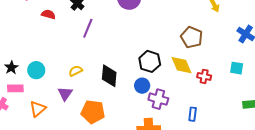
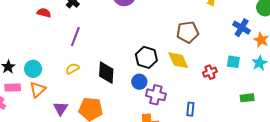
purple line: (88, 28) -> (75, 37), moved
brown pentagon: (192, 37) -> (188, 32), turned -30
red cross: (204, 76) -> (210, 72), moved, turned -32
purple triangle: (65, 94) -> (61, 108), moved
orange triangle: (38, 109) -> (38, 90), moved

